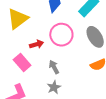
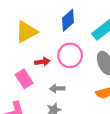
gray arrow: (54, 67) -> (57, 88), turned -72

